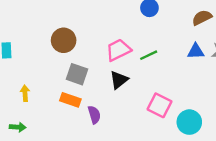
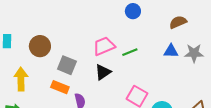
brown circle: (64, 40) -> (40, 46), moved
yellow arrow: (25, 93) -> (21, 79), size x1.6

